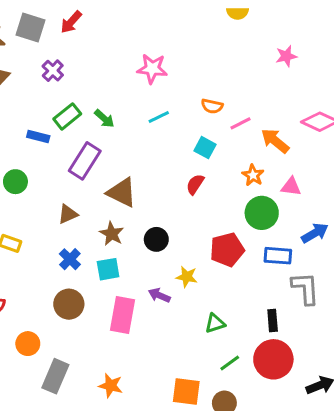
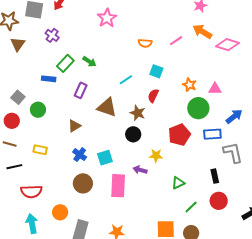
pink star: (152, 69) -> (107, 18), moved, turned -30
orange semicircle: (212, 106) -> (145, 43), moved
cyan line: (159, 117) -> (126, 80), moved
pink line: (241, 123) -> (176, 41), moved
orange arrow: (275, 141) -> (202, 32), moved
purple rectangle: (85, 161) -> (81, 90), size x0.7
brown star: (112, 234) -> (138, 113), moved
red circle: (273, 359) -> (219, 201), size x0.7

